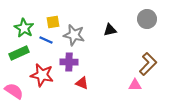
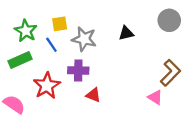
blue line: (46, 40) -> (51, 45), turned 32
red star: (42, 75) -> (47, 86), turned 30
pink triangle: (135, 85) -> (155, 97), turned 32

